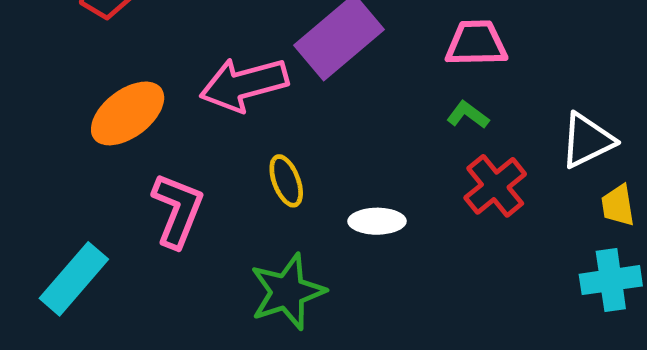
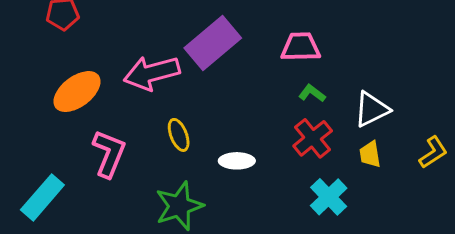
green L-shape: (468, 115) -> (312, 93), moved
yellow trapezoid: (618, 205) -> (370, 154), moved
cyan cross: (611, 280) -> (329, 197), moved, turned -36

